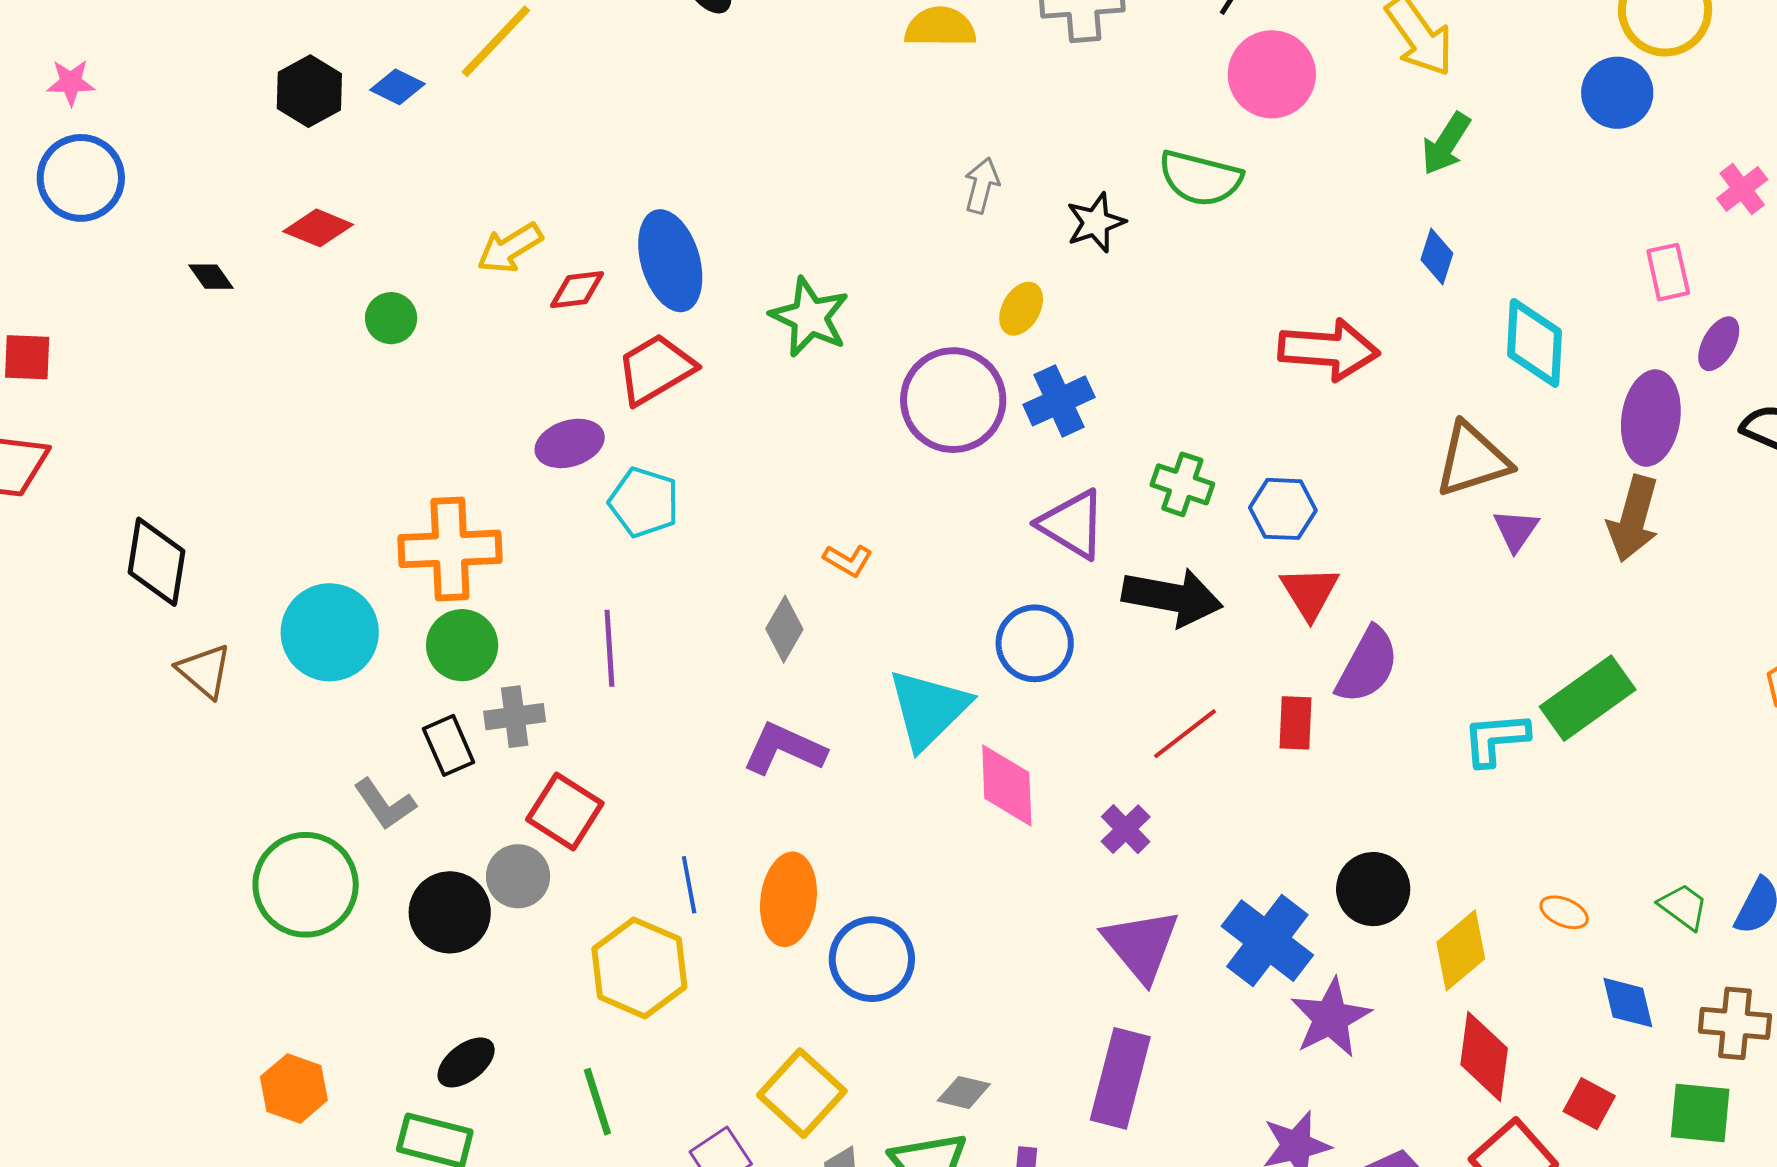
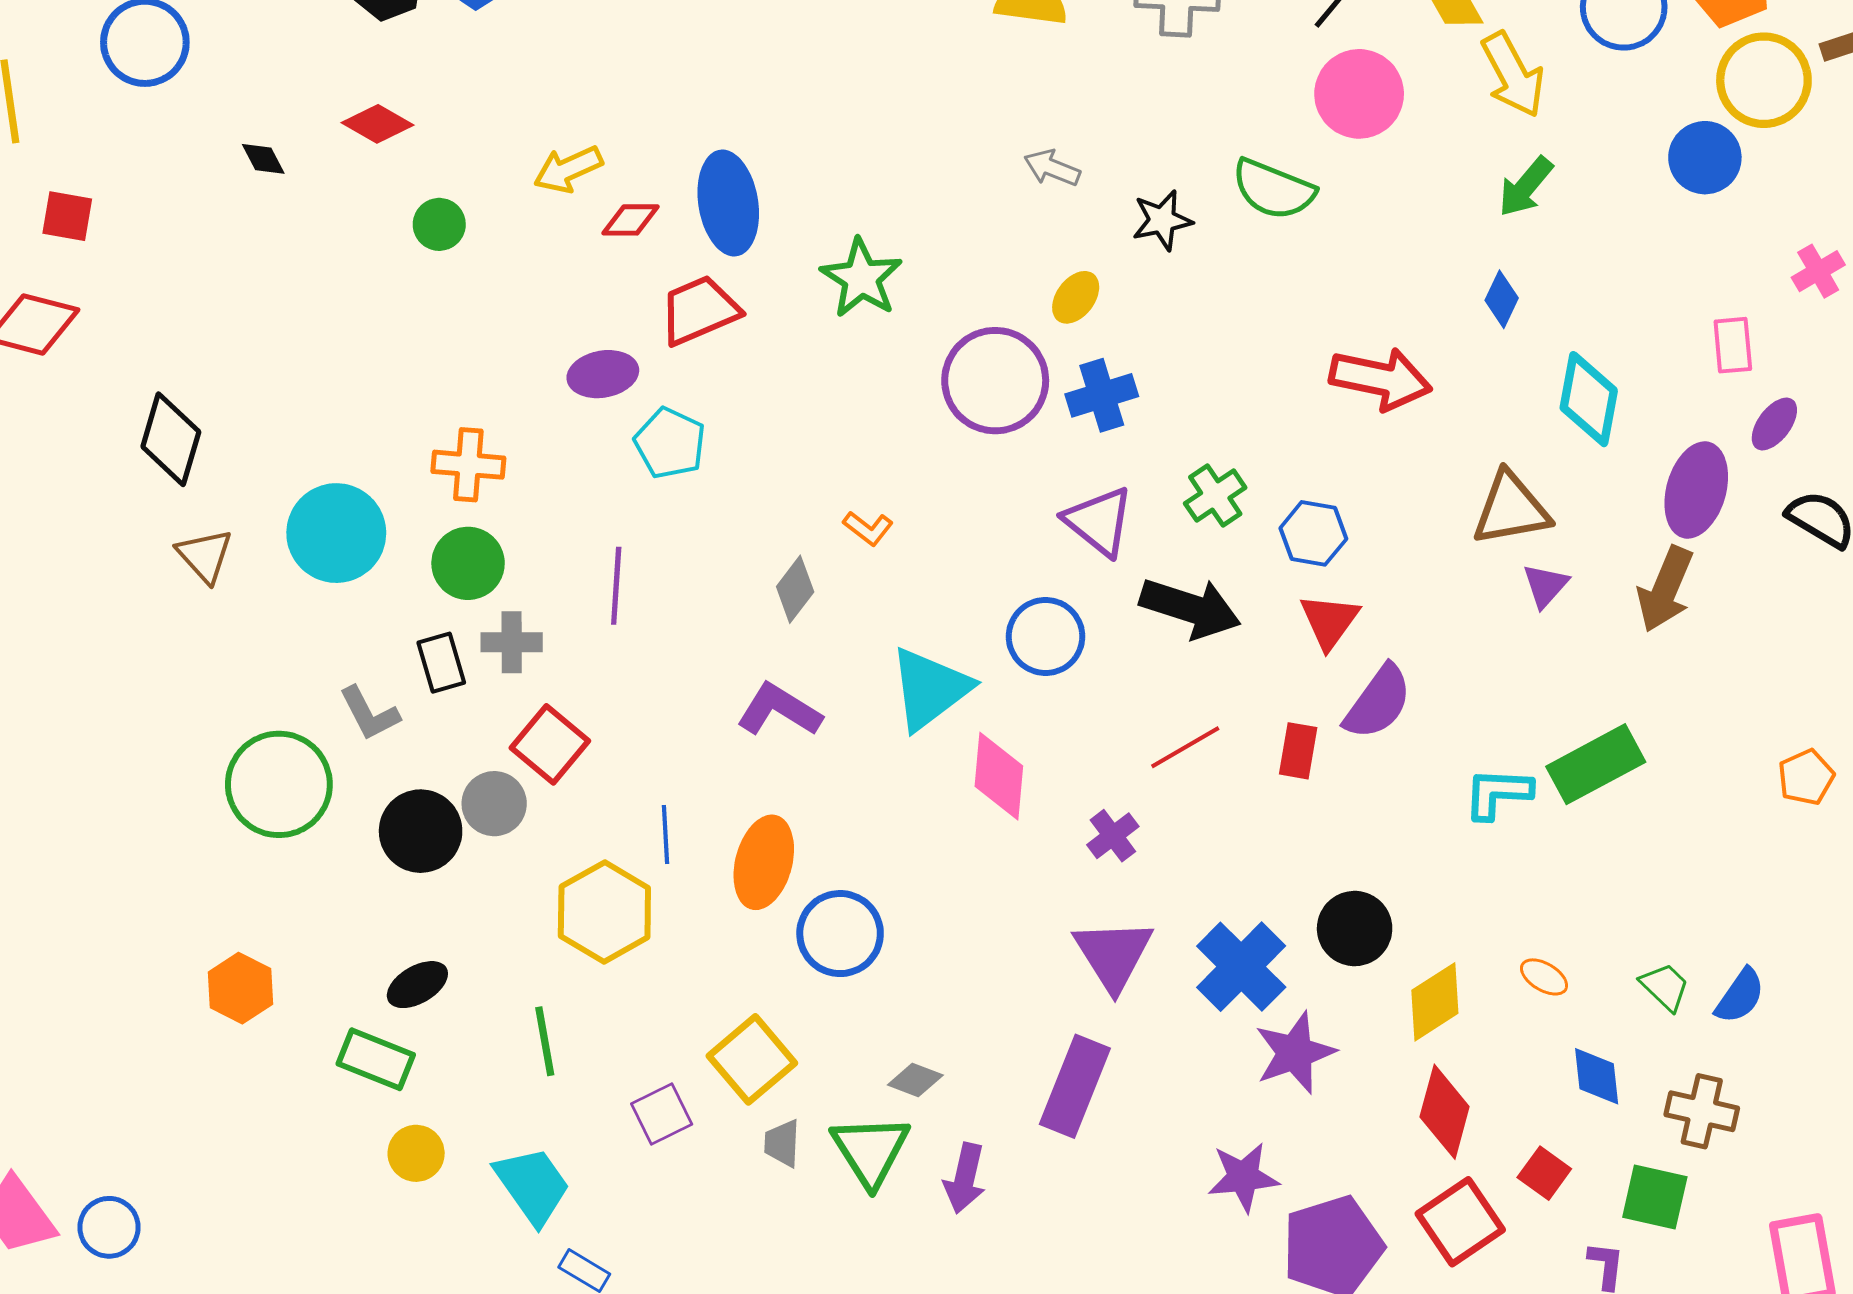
gray arrow: (982, 185) -> (1052, 168), turned -90
green cross: (1182, 484) -> (1215, 495), turned 30
orange cross: (450, 549) -> (468, 465), size x0.7

